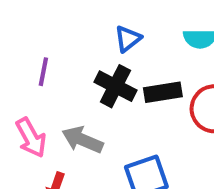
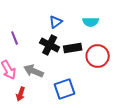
purple line: (43, 72) -> (15, 38), turned -32

